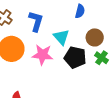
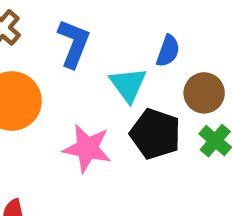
blue semicircle: (80, 11) -> (168, 51), moved
pink star: (43, 55) -> (87, 148), moved

